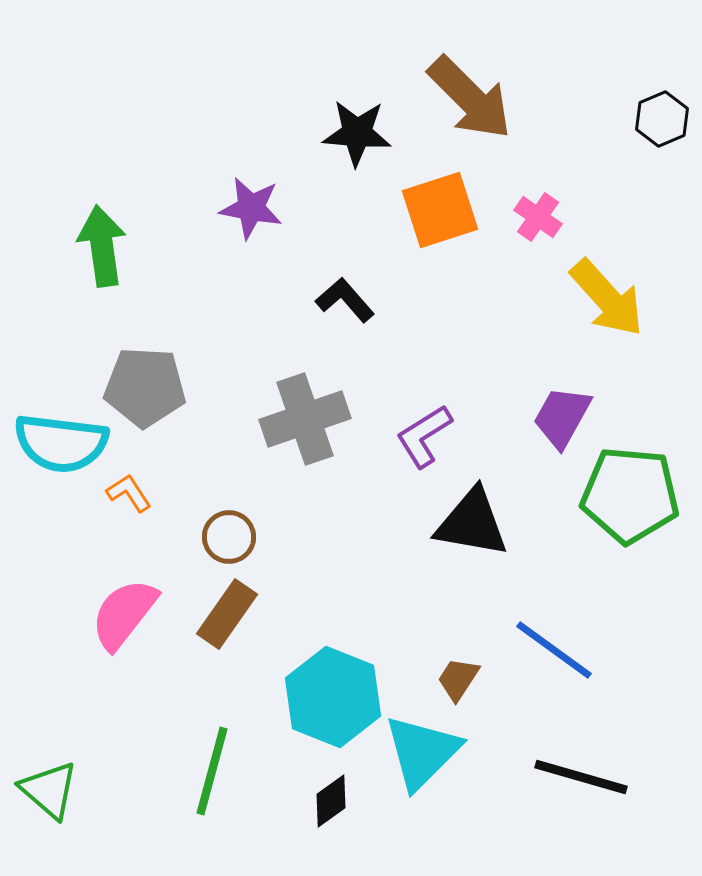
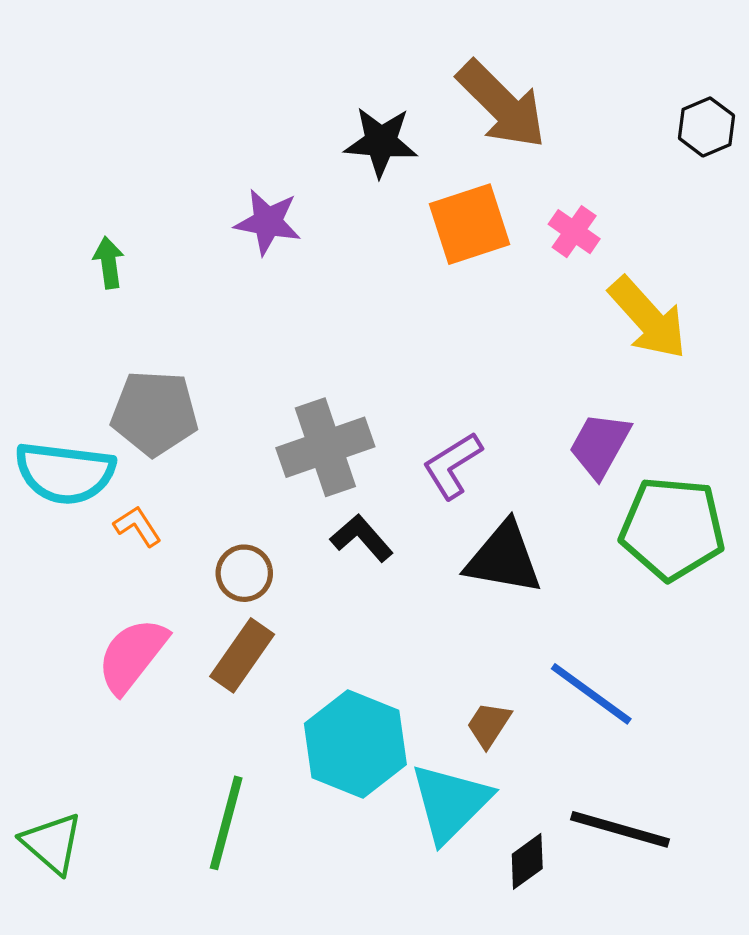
green arrow: (102, 246) -> (109, 263), size x0.6
black L-shape: (345, 300) -> (362, 538), moved
black diamond: (331, 801) -> (527, 861), moved

